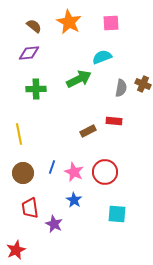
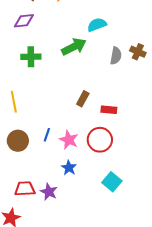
red rectangle: (114, 121) -> (109, 110), moved
brown rectangle: (88, 131) -> (83, 99), turned -35
red trapezoid: (30, 208) -> (25, 189), moved, turned 95
cyan square: (117, 214) -> (112, 182), turned 36

